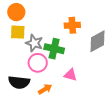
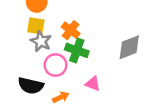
orange cross: (72, 25) -> (71, 30), moved, turned 35
gray star: (34, 43) -> (41, 41), moved

